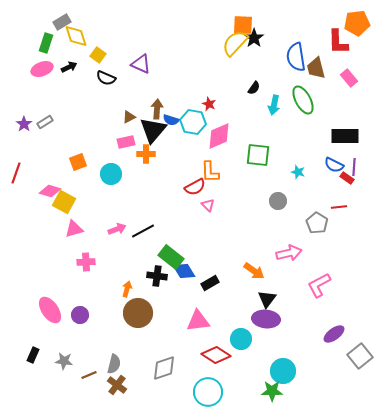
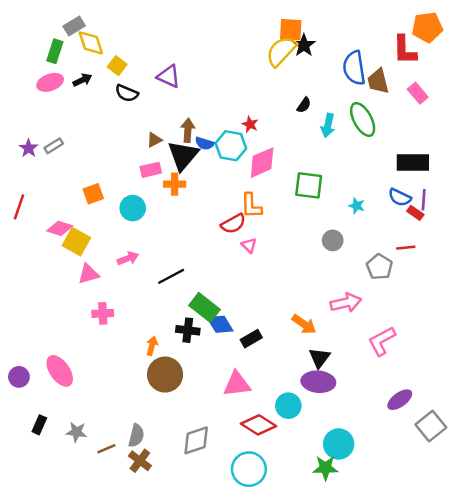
pink arrow: (117, 229) -> (128, 258), moved
purple circle: (80, 315) -> (19, 377), moved

